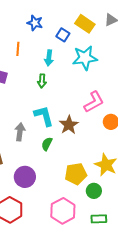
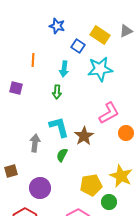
blue star: (35, 23) -> (57, 26), moved

